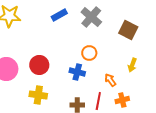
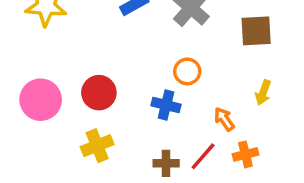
brown square: (128, 30) -> (256, 31), turned -30
yellow cross: (38, 95) -> (97, 146), turned -30
red line: (98, 101) -> (203, 156), turned 30

